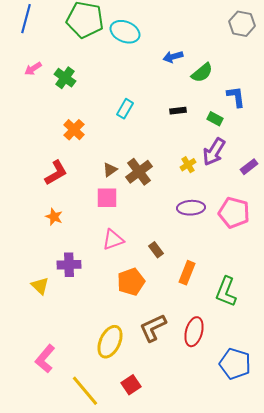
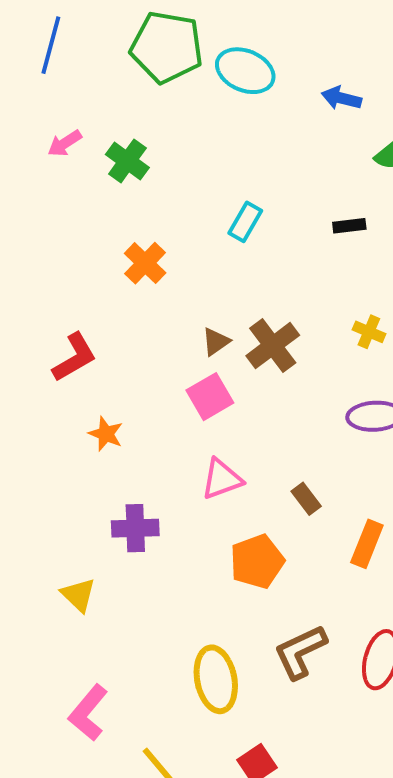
blue arrow: (173, 57) -> (341, 98), moved, turned 30
yellow cross: (188, 165) -> (369, 332), turned -35
red L-shape: (56, 173) -> (74, 357), moved
pink square: (107, 198) -> (210, 397), turned -30
yellow triangle: (40, 286) -> (78, 595), moved
yellow ellipse: (110, 342) -> (216, 679), turned -36

